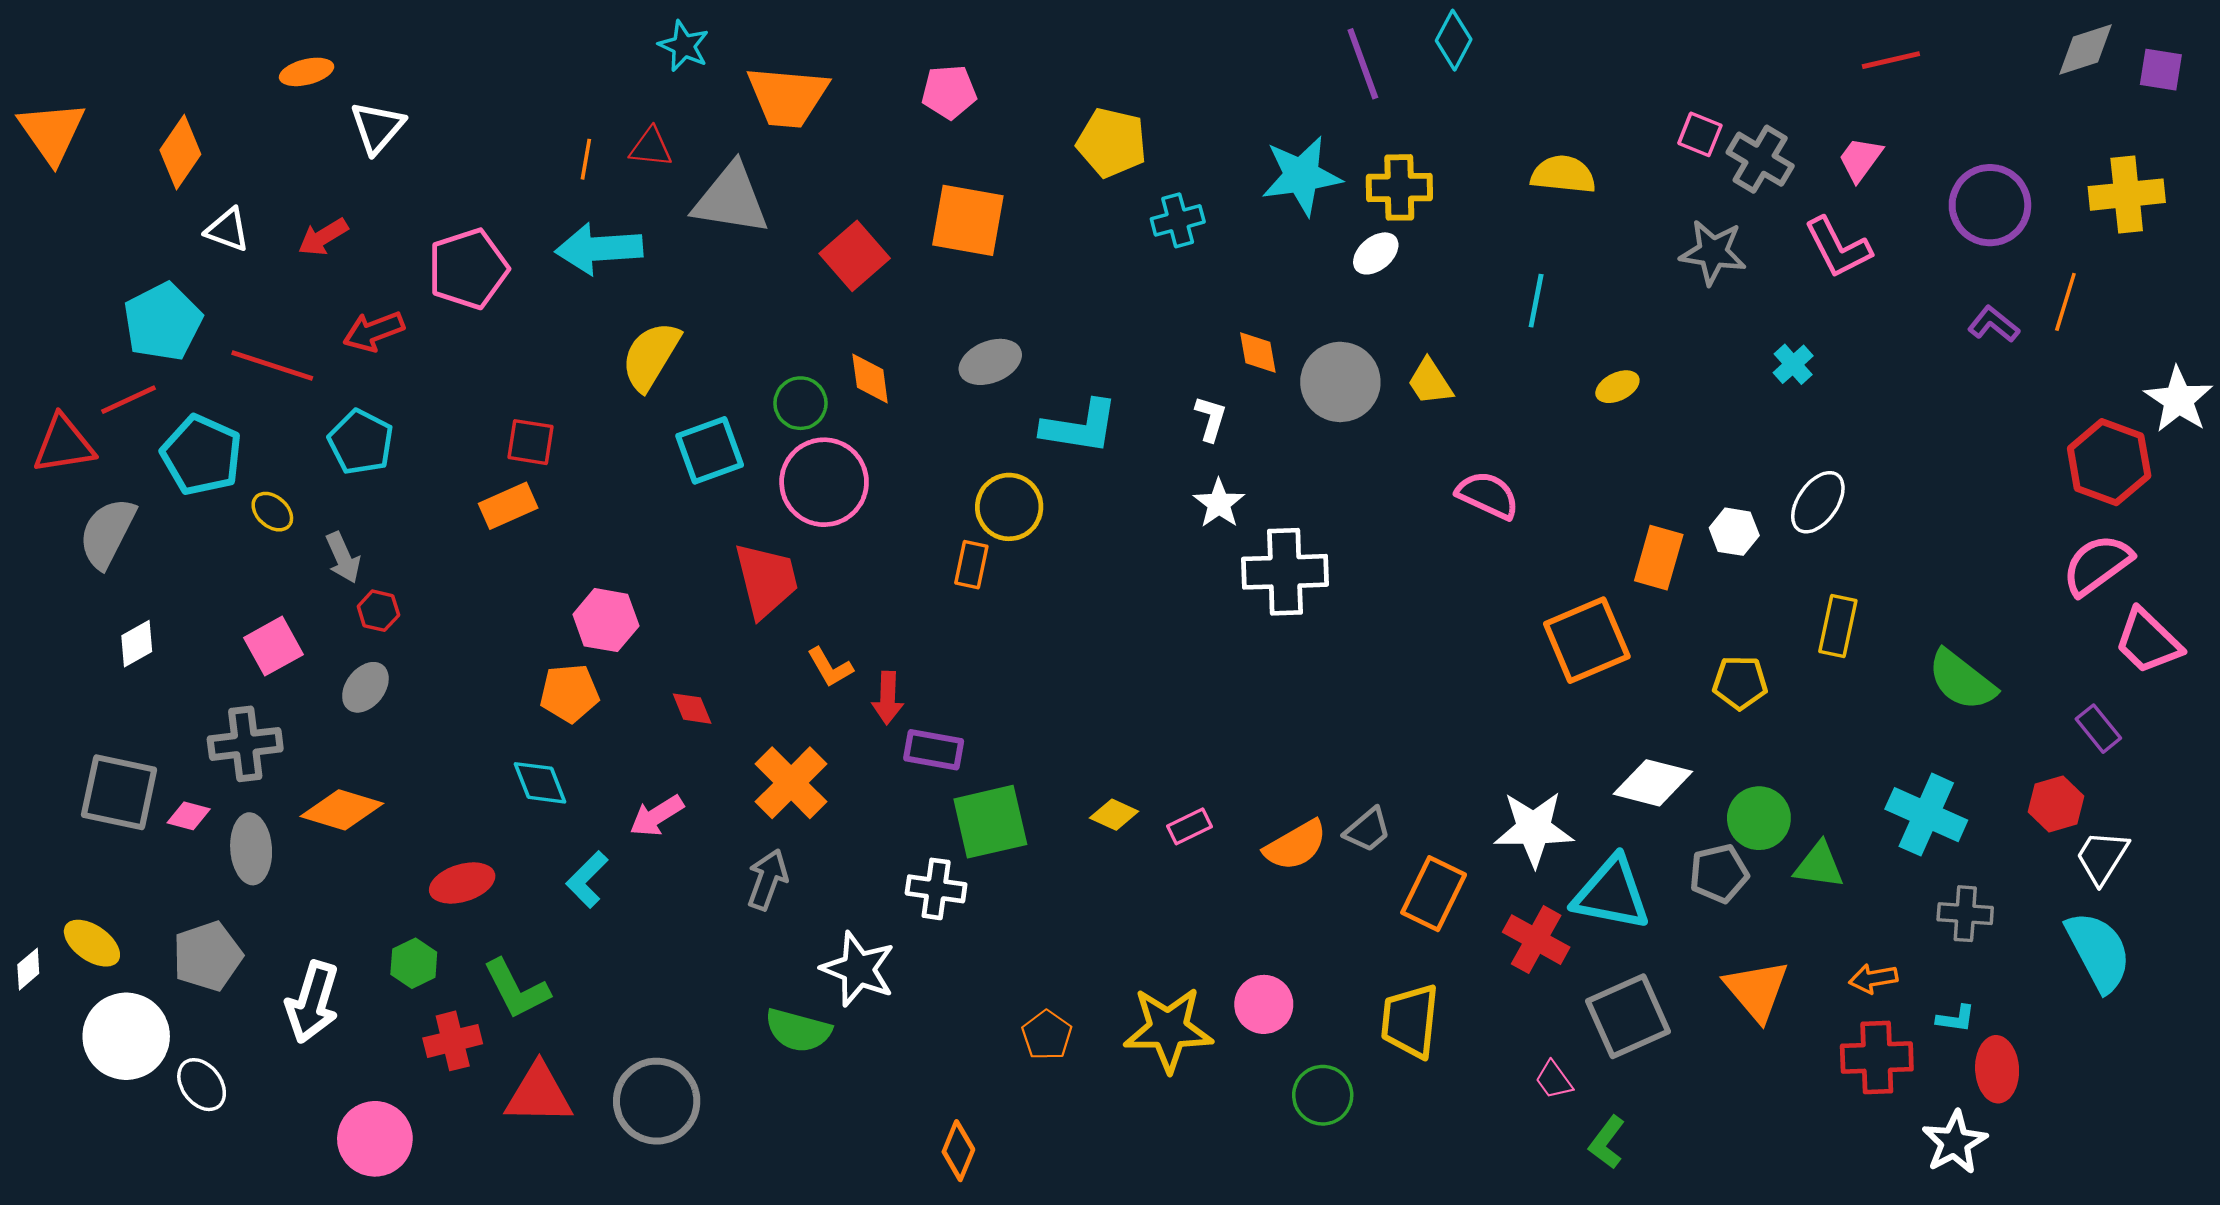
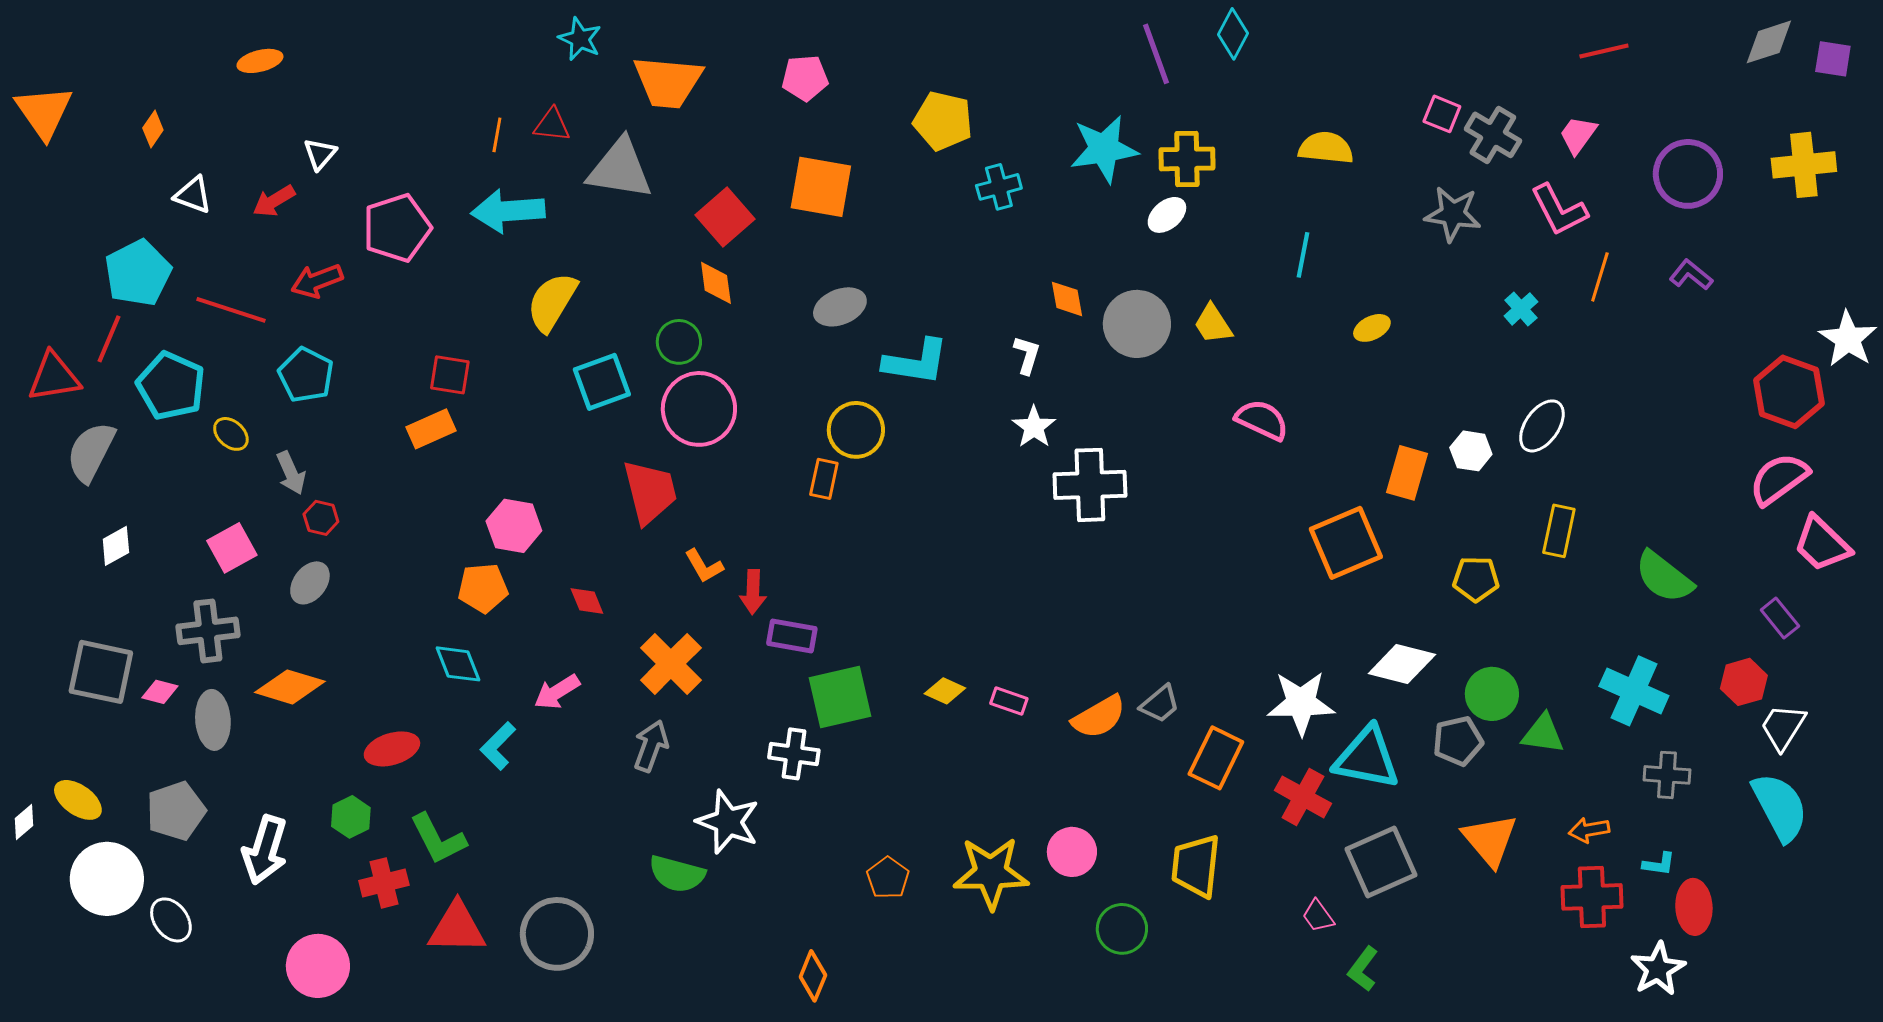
white triangle: (377, 127) -> (320, 154), moved, size x0.7
orange diamond: (180, 152) -> (153, 129), size x0.6
orange line: (2065, 302) -> (1600, 277), moved
orange diamond: (870, 378) -> (716, 283), moved
red line: (128, 400) -> (109, 339), turned -42
pink rectangle: (1190, 826) -> (1009, 701), turned 45

